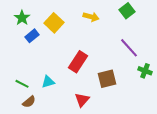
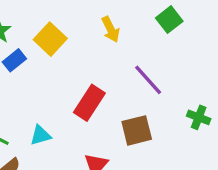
yellow arrow: (91, 17) -> (111, 29), turned 49
purple line: (129, 48) -> (148, 80), moved

